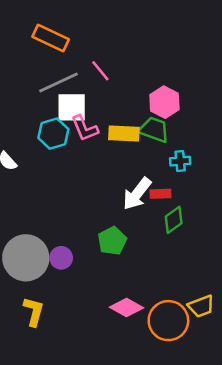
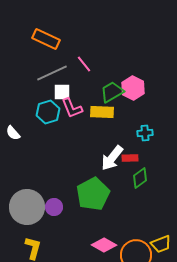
white square: (72, 107) -> (62, 92), size x0.7
green trapezoid: (154, 130) -> (112, 92), moved, turned -50
green pentagon: (112, 241) -> (93, 194), size x1.5

